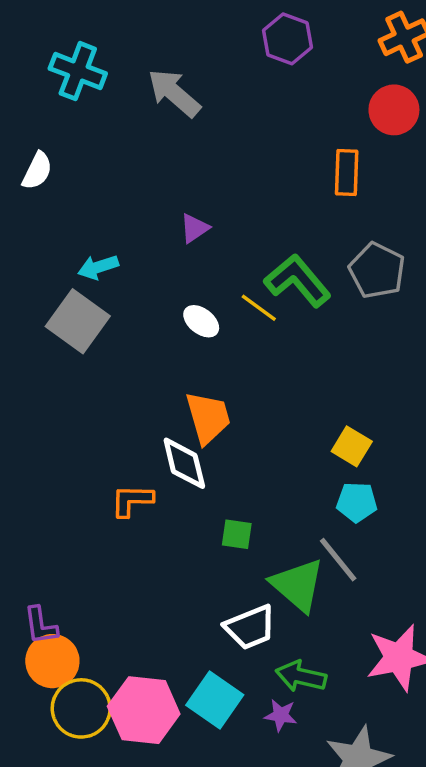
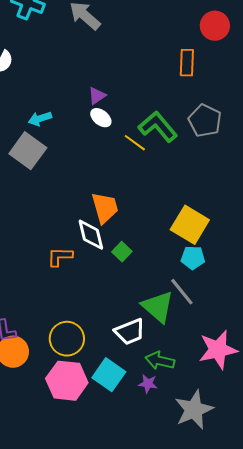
white ellipse: (201, 321) -> (101, 118), moved
yellow square: (352, 446) -> (190, 225), size x1.6
green square: (237, 534) -> (122, 252), moved, turned 36
yellow circle: (81, 708) -> (67, 339), moved

